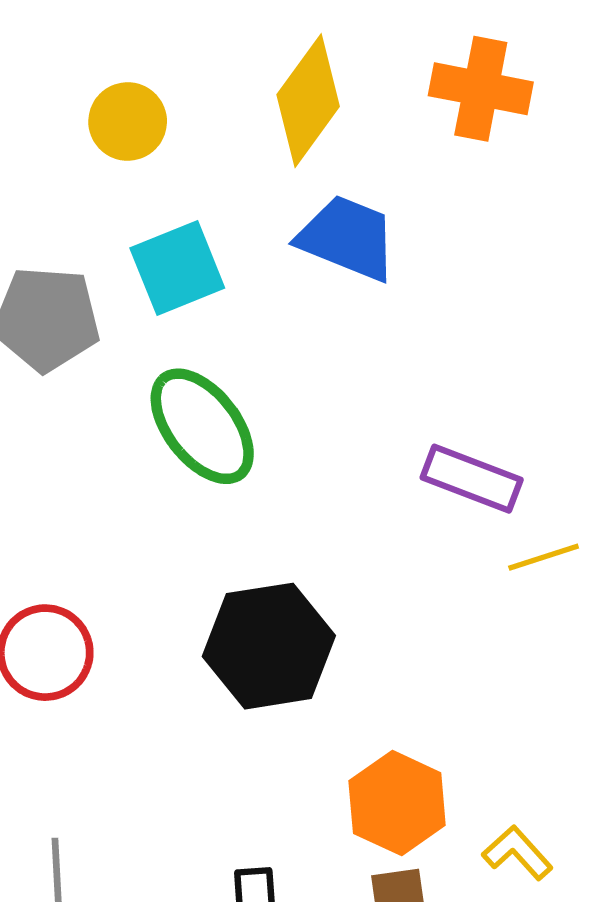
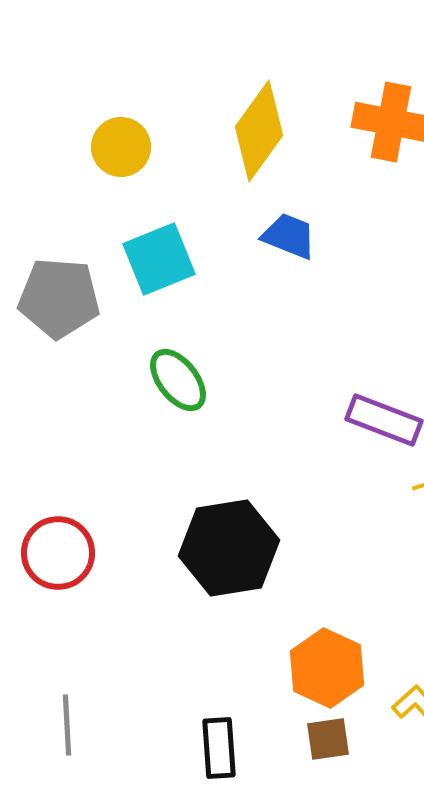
blue trapezoid: (347, 238) -> (289, 236), size x0.7
green ellipse: (202, 426) -> (178, 380), size x0.7

